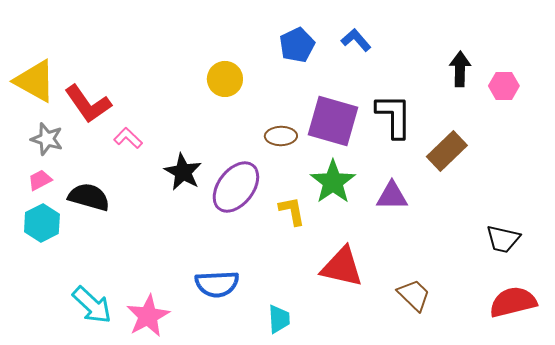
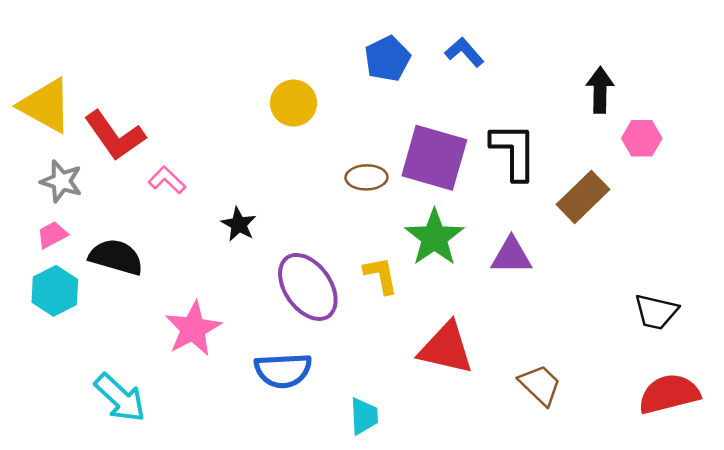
pink hexagon: (504, 86) -> (642, 138), moved
black star: (183, 172) -> (239, 224), size x0.7
purple ellipse: (236, 187) -> (308, 287), moved, turned -72
pink star: (148, 316) -> (193, 329), moved

